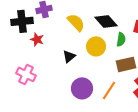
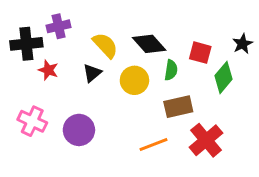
black triangle: (69, 56) -> (92, 73), moved
purple circle: (82, 88) -> (79, 130), moved
orange line: (109, 90) -> (153, 145), turned 36

